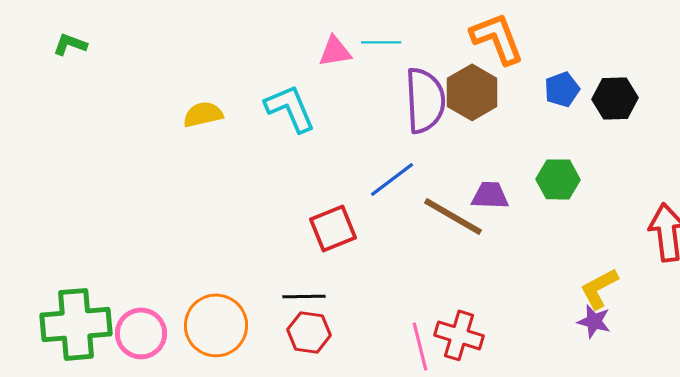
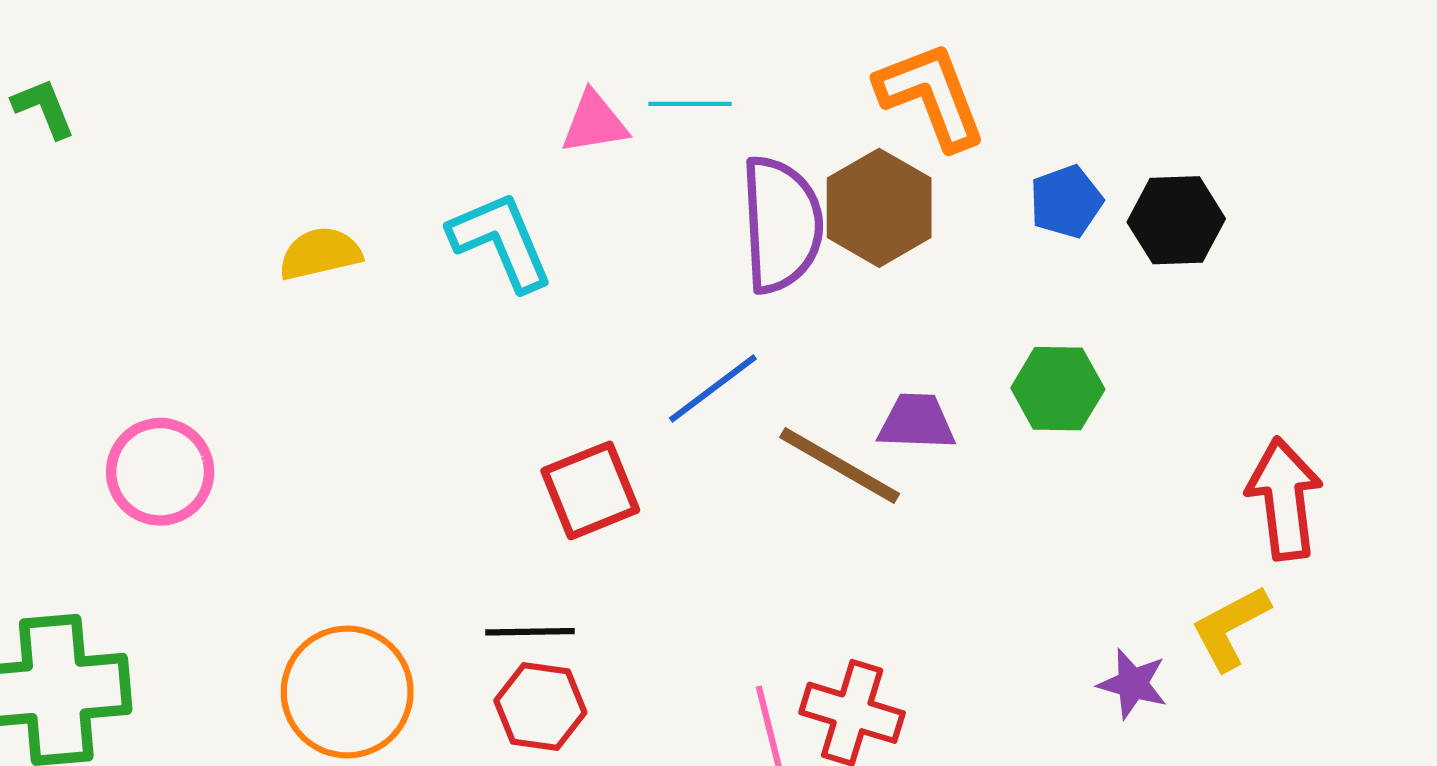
green L-shape: (70, 44) -> (44, 108), turned 48
yellow L-shape: (599, 288) -> (1230, 628), moved
pink circle: (141, 333) -> (160, 472), moved

